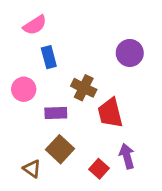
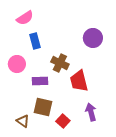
brown square: (60, 149) -> (43, 107), turned -30
red square: (99, 169) -> (63, 121), moved

